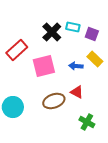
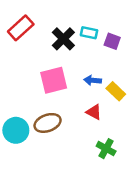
red rectangle: (17, 50) -> (21, 28), moved
yellow rectangle: (95, 59) -> (116, 91), moved
brown ellipse: (54, 101) -> (48, 123), moved

